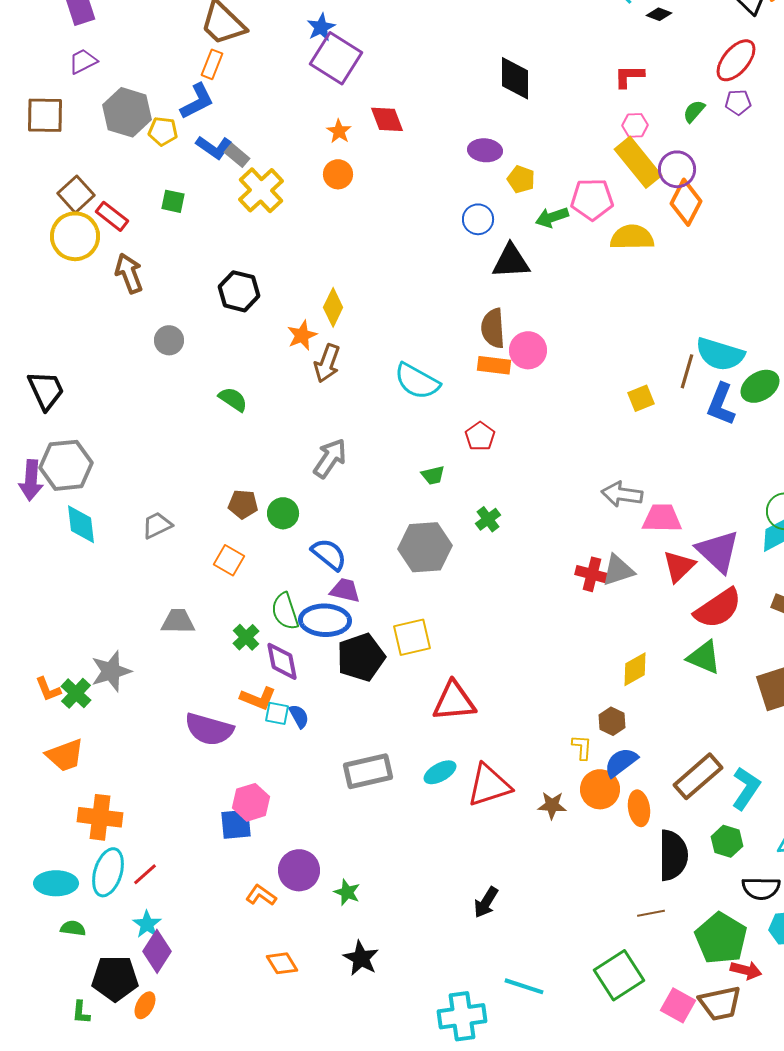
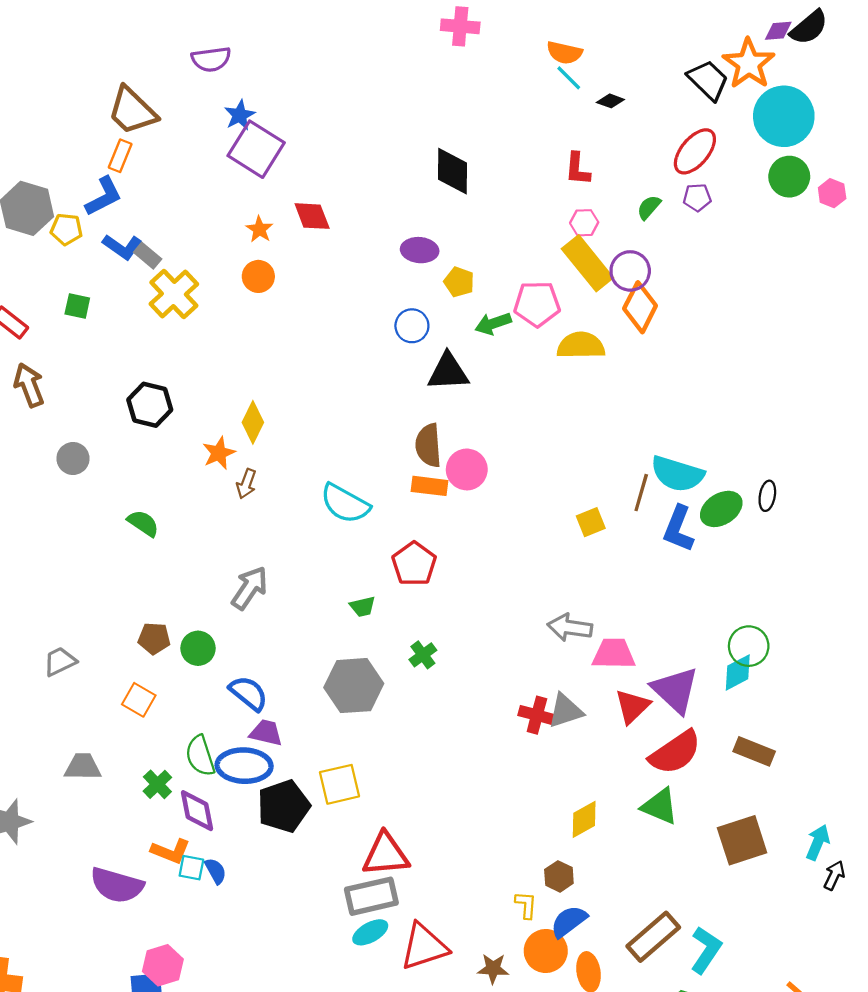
red L-shape: (629, 76) -> (578, 169), turned -84
brown arrow: (327, 363) -> (246, 484), size x0.7
red pentagon: (480, 436) -> (414, 564), size x1.4
gray rectangle: (368, 771) -> (371, 896), moved

